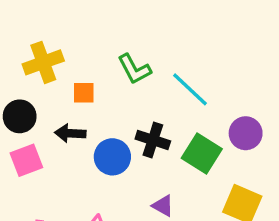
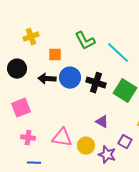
yellow cross: (43, 62) -> (31, 37), size x0.7
blue circle: (112, 157) -> (70, 78), moved
pink square: (26, 160) -> (21, 108), moved

